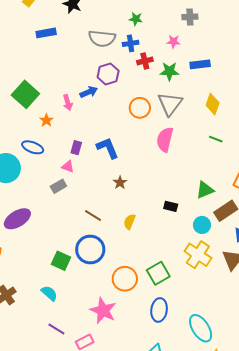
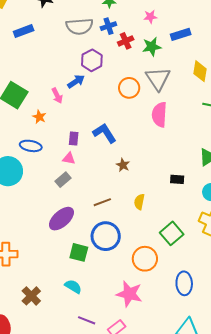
brown line: (93, 215) -> (102, 202), turned -42
purple ellipse: (17, 219) -> (61, 219), moved
green square: (158, 273) -> (172, 233), moved

